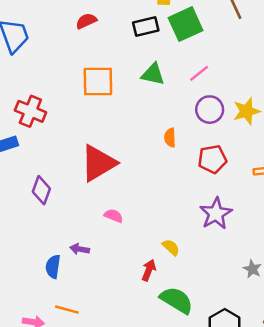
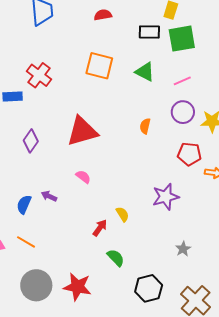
red pentagon: (212, 159) -> (189, 154), moved
green semicircle: (177, 300) -> (116, 258), size x0.7

